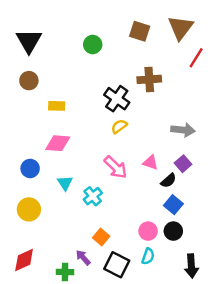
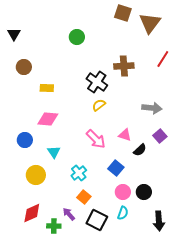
brown square: (140, 31) -> (123, 13), moved
black triangle: (29, 41) -> (14, 34), moved, size x0.6
red line: (196, 58) -> (163, 59), moved
purple square: (183, 164) -> (160, 136), moved
cyan cross: (93, 196) -> (79, 173), moved
blue square: (173, 205) -> (116, 168), moved
yellow circle: (29, 209) -> (36, 175), moved
red diamond: (24, 260) -> (32, 213), moved

